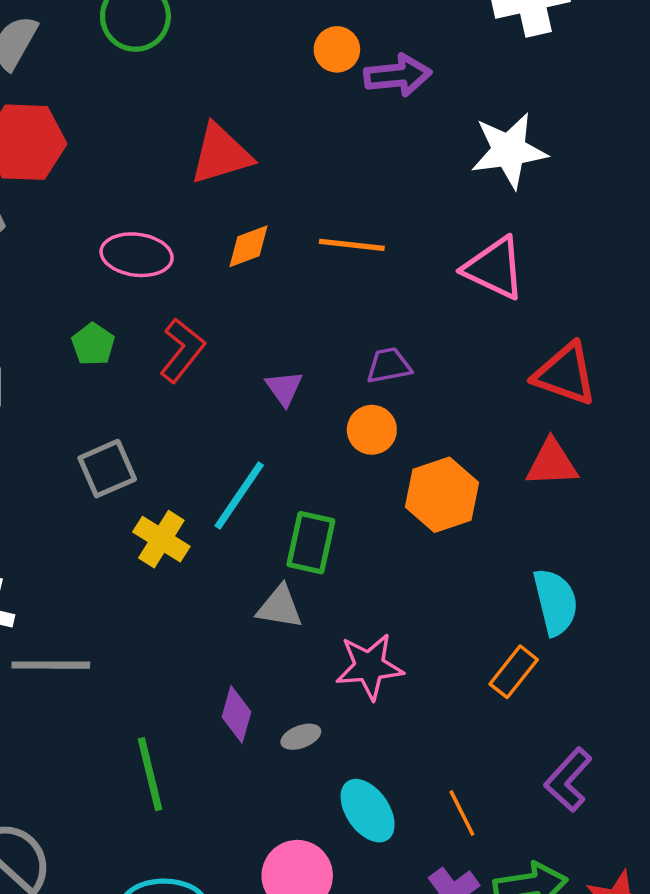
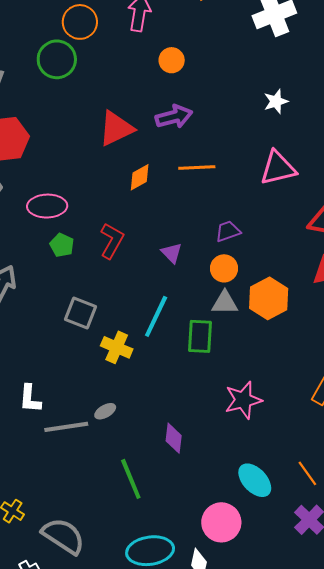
purple arrow: (398, 75) -> (174, 117), moved
white star: (509, 151) -> (276, 101), size x0.6
pink ellipse: (137, 255) -> (47, 206), moved
pink triangle: (494, 268) -> (278, 168), turned -30
gray square: (107, 469) -> (80, 313), turned -36
gray triangle: (280, 607) -> (225, 303), moved
gray ellipse: (301, 737) -> (105, 411), moved

